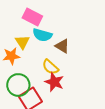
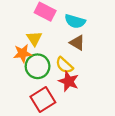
cyan semicircle: (42, 35) -> (75, 21), moved
green circle: (18, 85) -> (38, 66), moved

